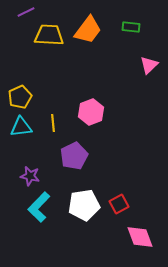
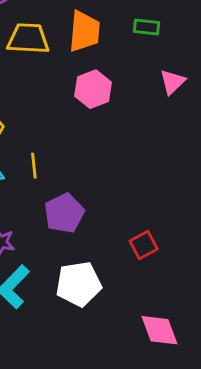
orange trapezoid: (88, 30) -> (84, 31), turned -32
pink hexagon: (91, 112) -> (93, 89), moved
red square: (119, 204) -> (144, 245), moved

